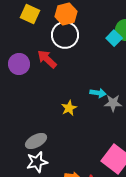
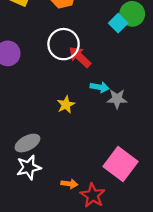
white circle: (65, 35) -> (64, 44), moved
red arrow: (47, 59) -> (80, 57), moved

